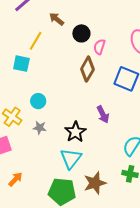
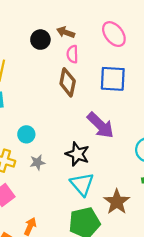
brown arrow: (57, 19) -> (66, 32), moved
black circle: (81, 33) -> (40, 40), moved
purple arrow: (103, 114) -> (100, 125), size x1.5

